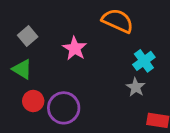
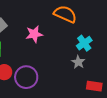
pink star: (75, 48) -> (34, 34), turned 30

